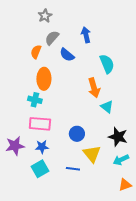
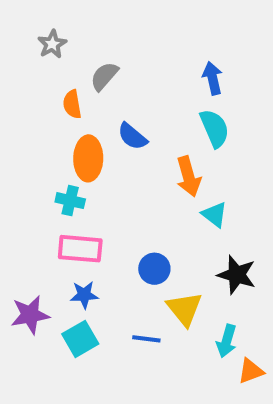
gray star: (45, 16) -> (52, 44), moved
blue arrow: (86, 35) -> (213, 78), moved
orange semicircle: (36, 52) -> (72, 104), turned -32
blue semicircle: (67, 55) -> (132, 136), moved
purple star: (15, 146) -> (30, 315), moved
cyan arrow: (121, 160) -> (227, 341), moved, turned -49

